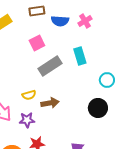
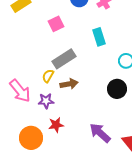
gray rectangle: (50, 66) -> (64, 59), moved
yellow semicircle: (29, 95) -> (48, 76), turned 136

